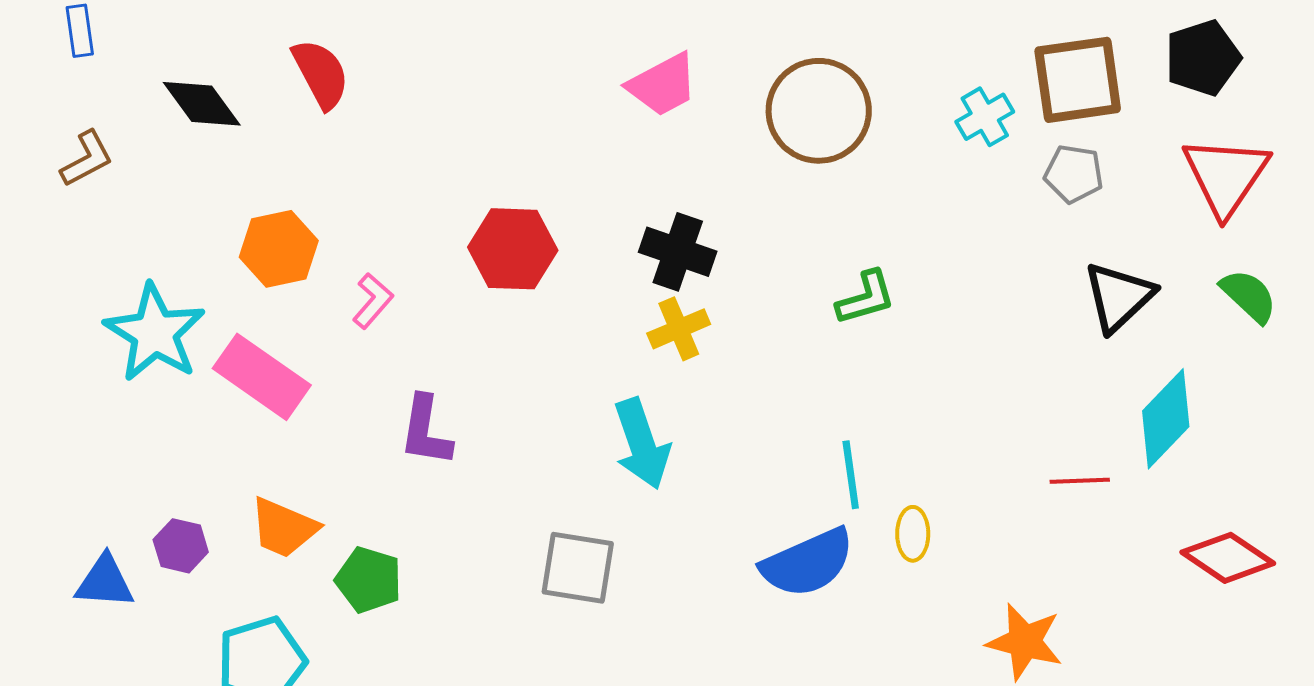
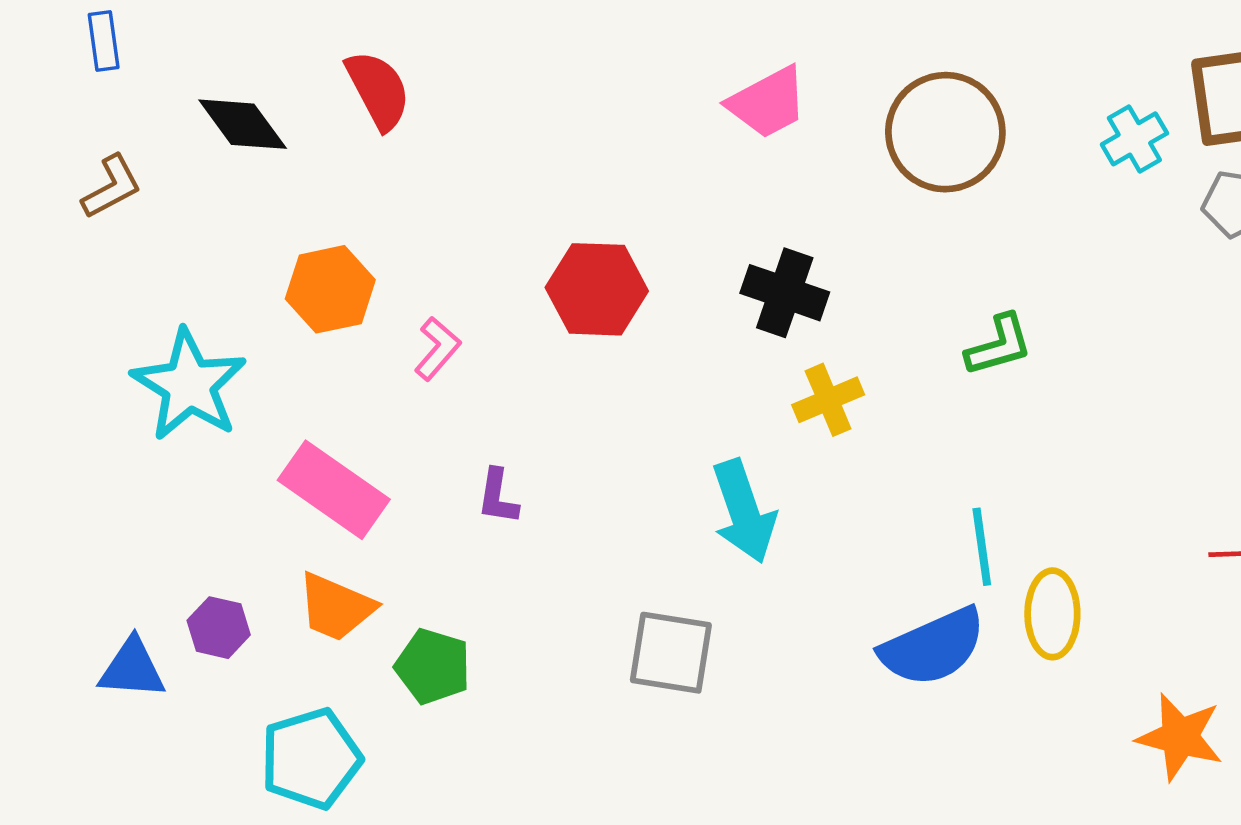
yellow cross: (679, 329) -> (828, 400), moved
pink rectangle: (262, 377) -> (334, 490), moved
purple L-shape: (426, 431) -> (498, 497), size x0.7
yellow ellipse: (913, 534) -> (1052, 614), size x1.4

